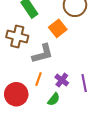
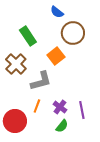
brown cross: (17, 36) -> (16, 64), turned 30
green semicircle: (54, 99) -> (62, 126), moved

